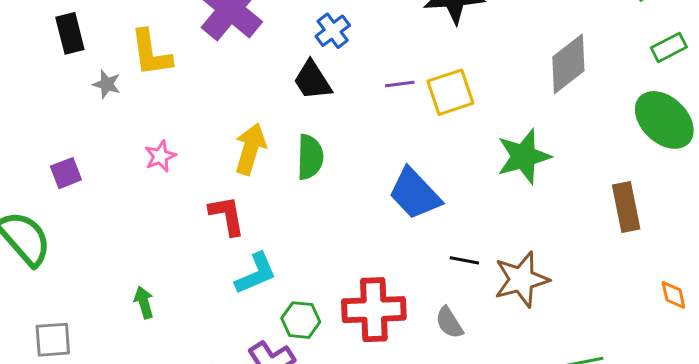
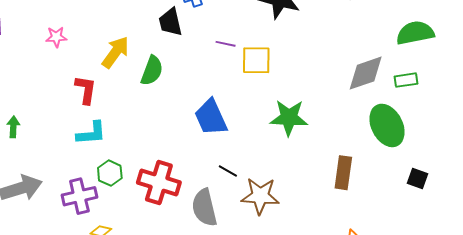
gray diamond: (568, 64) -> (366, 73), moved
gray semicircle: (449, 323) -> (204, 208), size x1.6

